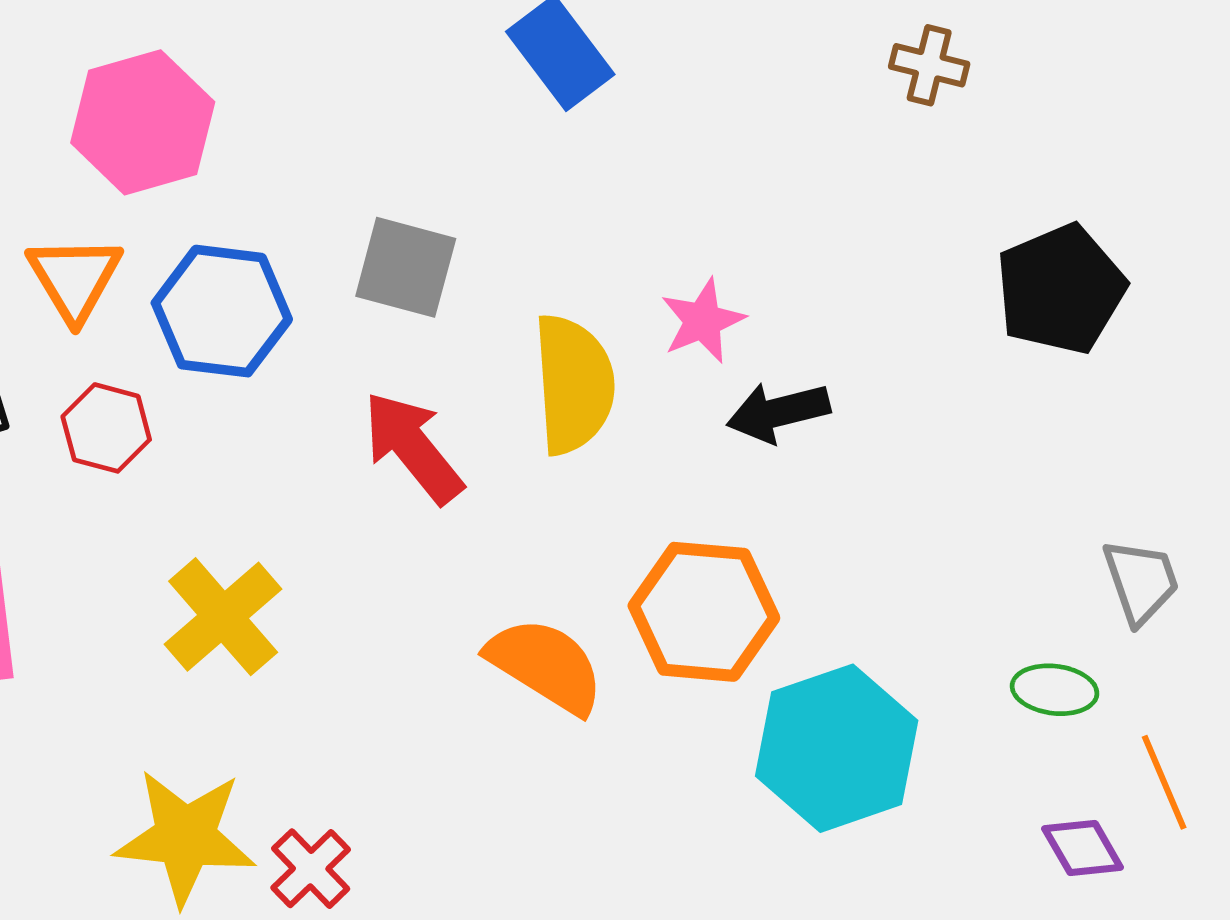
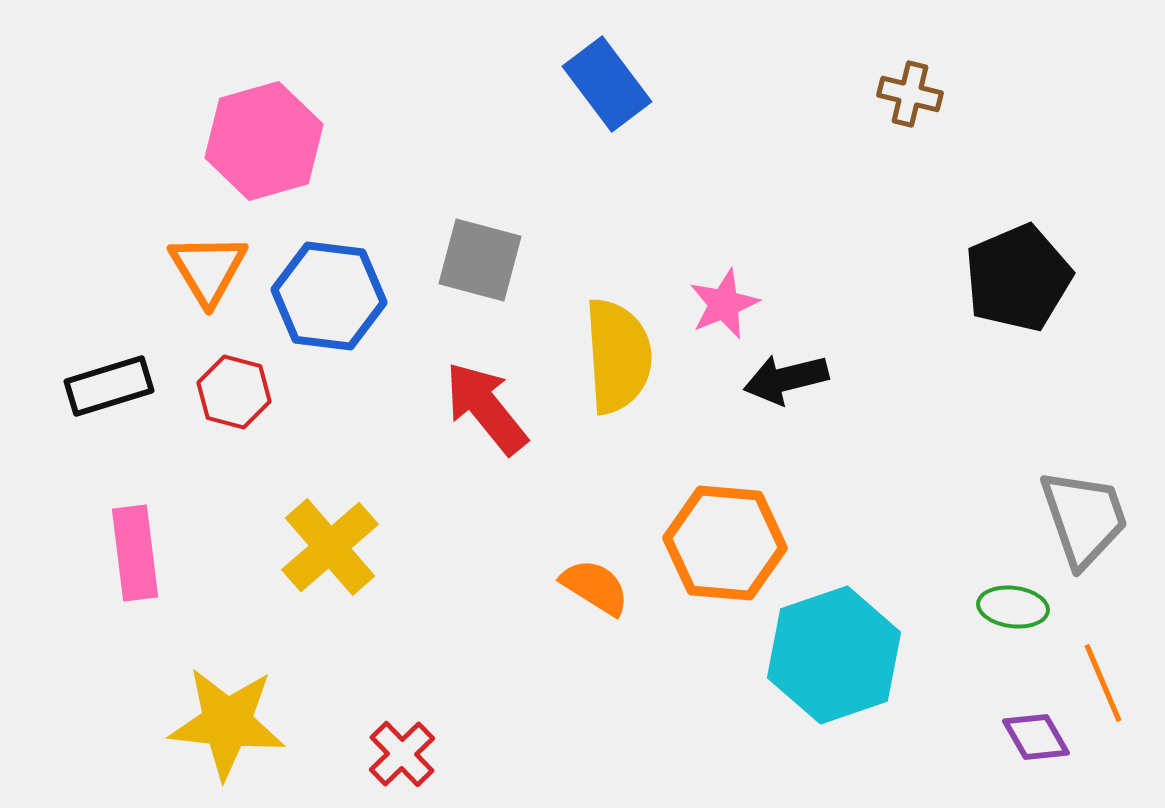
gray trapezoid: (1141, 581) -> (1084, 518), size x1.4
orange semicircle: (546, 665) -> (595, 587), size x0.7
yellow star: (185, 837) -> (227, 723), moved

